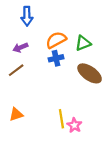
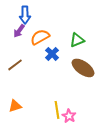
orange semicircle: (56, 40) -> (40, 37), moved
purple arrow: (20, 48) -> (19, 31), moved, turned -32
blue cross: (56, 58) -> (52, 54), turned -32

